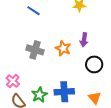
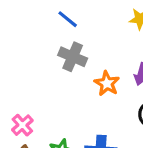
gray cross: (35, 50) -> (73, 57), moved

